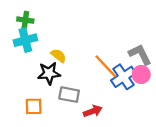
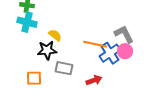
cyan cross: (25, 40) -> (27, 22), turned 30
orange line: (106, 66) -> (95, 44), turned -35
red arrow: (93, 111) -> (94, 80), moved

